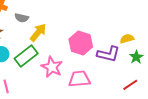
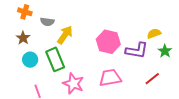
green rectangle: (26, 56) -> (55, 59), turned -70
pink star: (52, 67) -> (73, 84), moved
red line: (130, 85) -> (152, 79), moved

